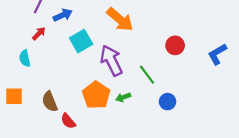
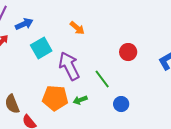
orange arrow: (120, 19) -> (77, 28), size x0.6
orange pentagon: (96, 95) -> (55, 98), turned -30

